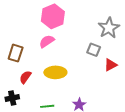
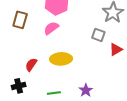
brown rectangle: (16, 53) -> (20, 20), moved

